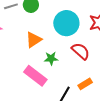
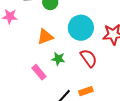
pink rectangle: (35, 76) -> (39, 72), size x0.7

